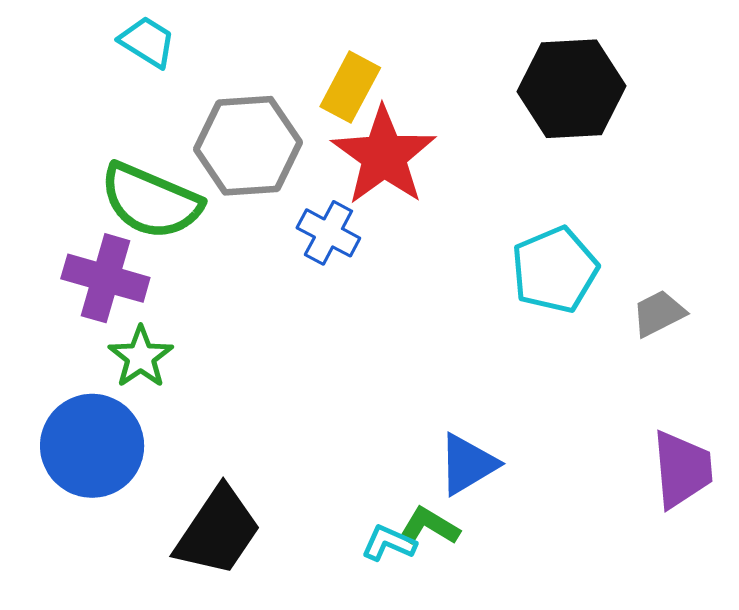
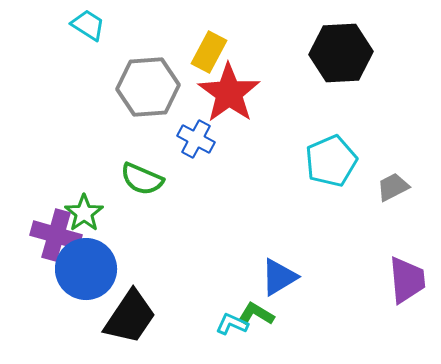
green semicircle: (151, 201) -> (142, 179), moved, size x0.7
purple cross: (105, 278) -> (56, 235), moved
blue circle: (92, 446) -> (86, 269), moved

